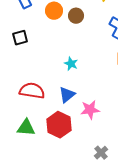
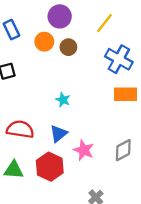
pink star: (90, 110) -> (84, 150), turned 30

